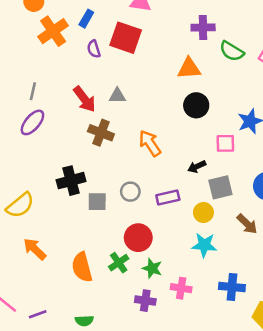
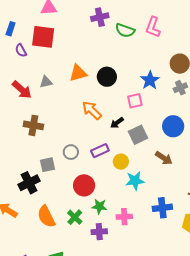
orange triangle: (189, 68) -> (78, 73), moved
brown cross: (101, 133) -> (33, 125), moved
orange arrow: (150, 143) -> (92, 110), moved
black cross: (71, 181) -> (29, 183), moved
yellow circle: (203, 213) -> (121, 162), moved
green cross: (119, 263) -> (75, 217), moved

